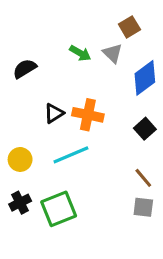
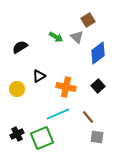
orange cross: (88, 115) -> (66, 87), moved
cyan line: (71, 155) -> (58, 114), moved
yellow circle: (20, 159) -> (17, 89), moved
brown line: (143, 178) -> (88, 117), moved

